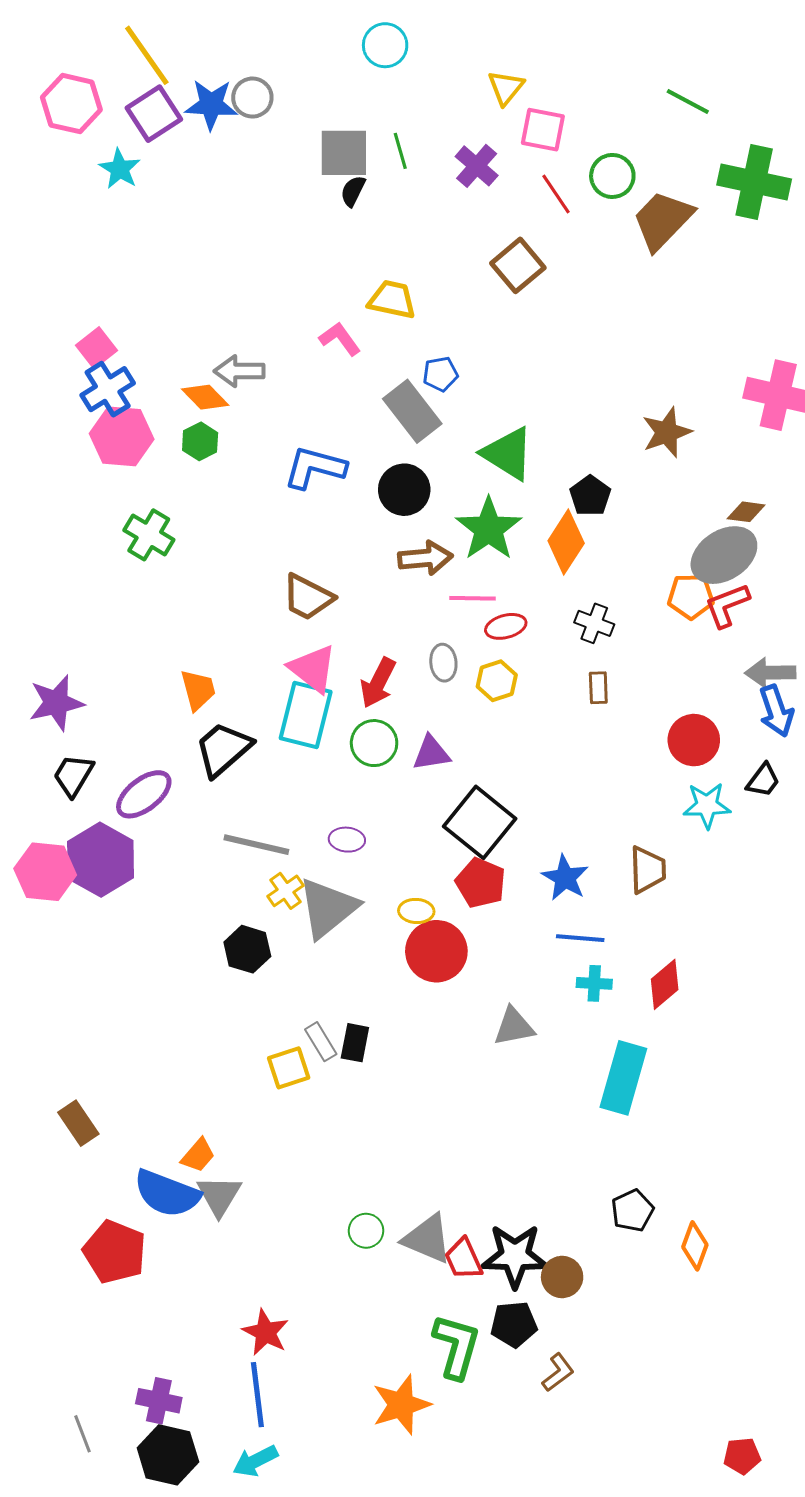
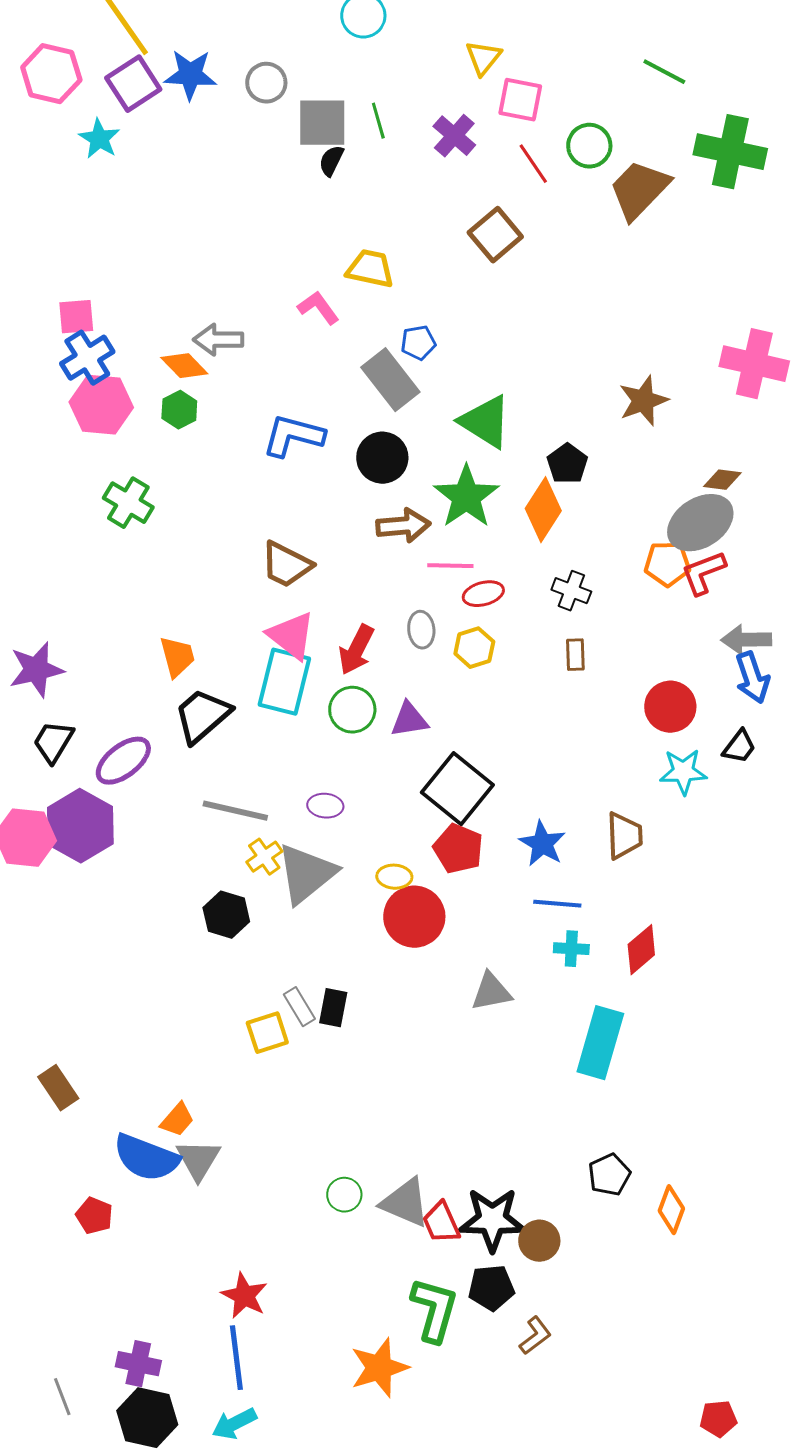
gray circle: (252, 98) -> (266, 83), moved
pink square: (97, 348) -> (76, 317), turned 33
red pentagon: (115, 1252) -> (94, 1216), size x0.6

